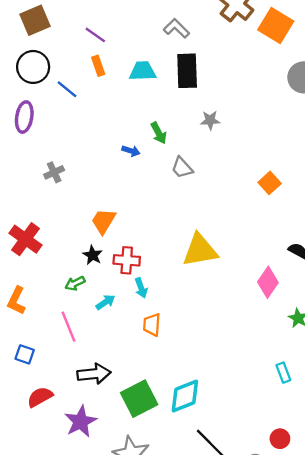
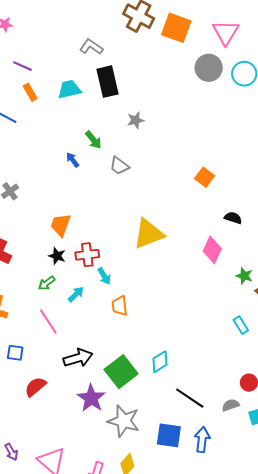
blue arrow: (131, 151) -> (73, 160), turned -133
orange square: (270, 183) -> (205, 177), moved
cyan diamond: (185, 396) -> (160, 362), size x0.7
purple star: (81, 422) -> (91, 398), moved

